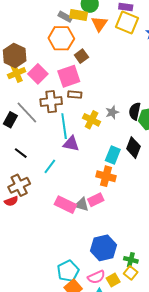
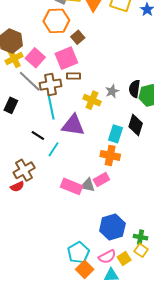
gray line: (27, 113) -> (30, 81), moved
cyan line: (64, 126) -> (51, 107), moved
purple triangle: (71, 144) -> (73, 125), size x1.4
black line: (21, 153) -> (38, 135), moved

